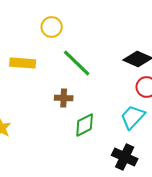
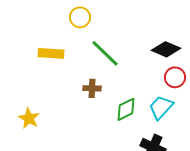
green diamond: (85, 125) -> (126, 109), moved

